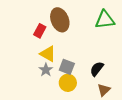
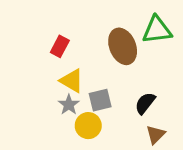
brown ellipse: (60, 20) -> (123, 46), moved
gray square: (67, 67) -> (100, 100), turned -35
yellow circle: (68, 83) -> (88, 126), moved

